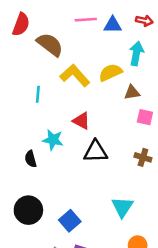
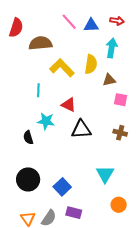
pink line: (86, 20) -> (69, 22), turned 54
brown semicircle: (50, 45) -> (40, 43), turned -40
yellow semicircle: (110, 73) -> (91, 64), turned 126
cyan line: (38, 94) -> (38, 90), moved

